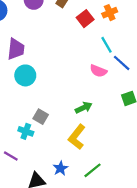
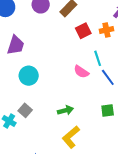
pink semicircle: (98, 71) -> (81, 72), moved
cyan circle: (25, 75) -> (29, 76), moved
yellow L-shape: (77, 137) -> (71, 137), moved

